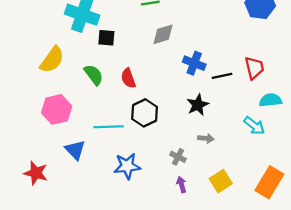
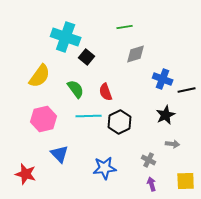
black square: (106, 38) -> (87, 57), turned 35
cyan line: (109, 127) -> (89, 116), moved
yellow square: (221, 181) -> (186, 181), turned 30

